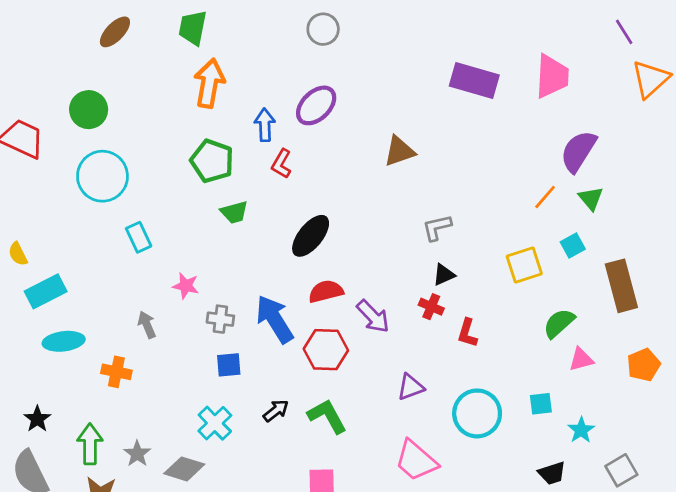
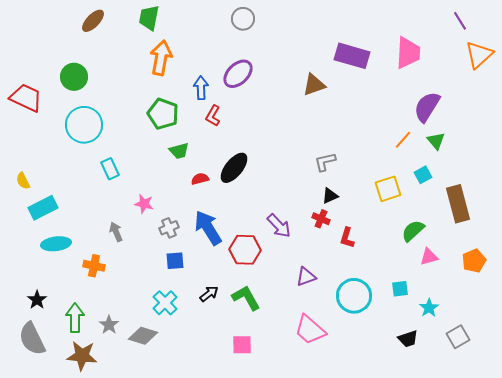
brown triangle: (399, 151) -> (314, 85), moved
red semicircle: (326, 291) -> (200, 179), moved, size x0.7
gray cross: (220, 319) -> (169, 228), turned -30

